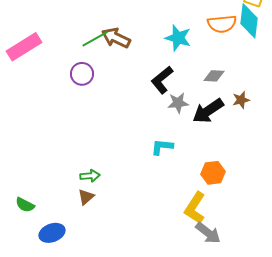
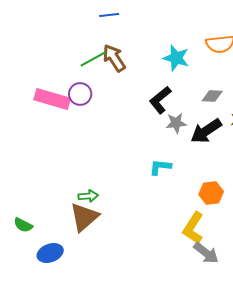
brown arrow: (116, 38) -> (114, 58), turned 32
pink rectangle: (24, 47) -> (52, 99), moved, turned 48
brown triangle: (86, 197) -> (84, 217), size x1.8

